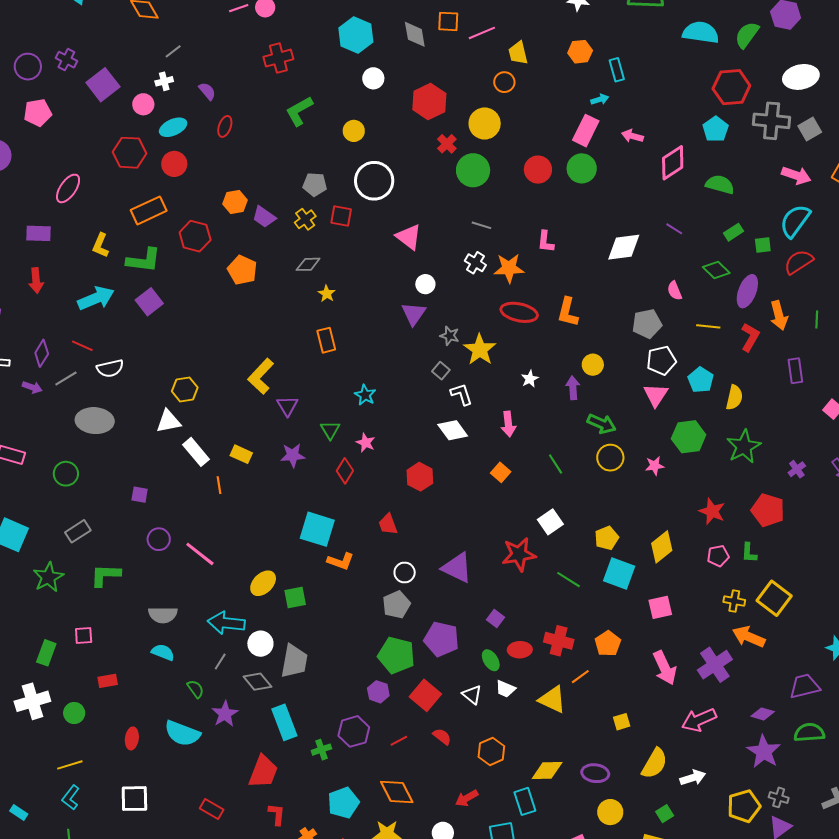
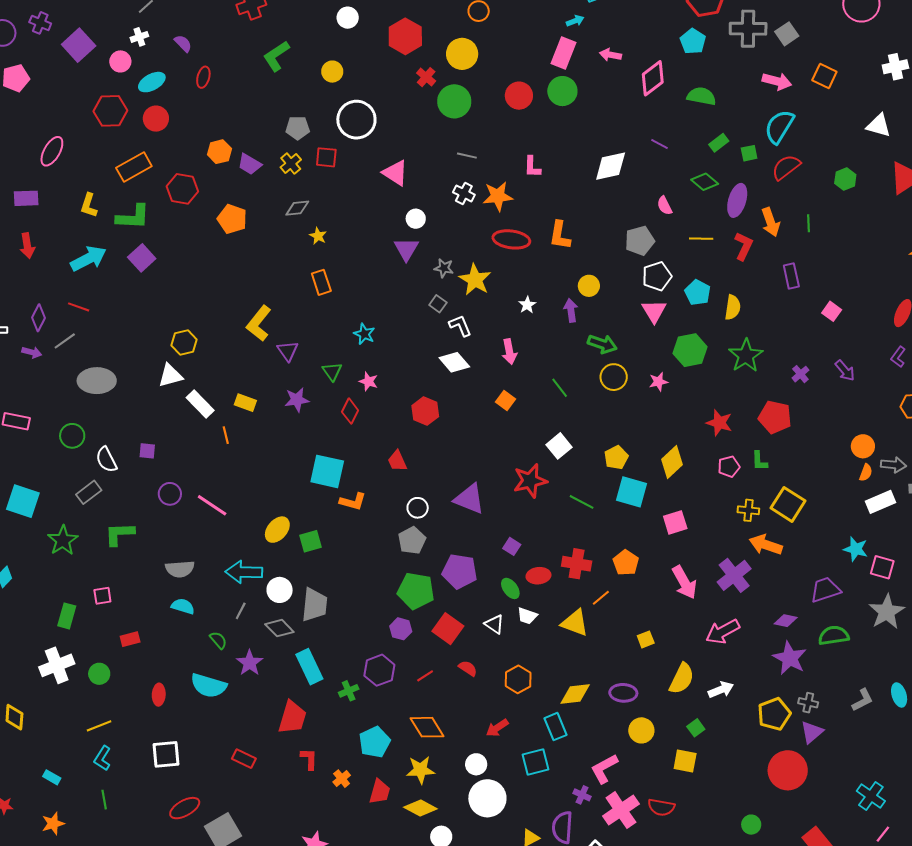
white semicircle: (110, 368) -> (106, 460), moved, turned 80

